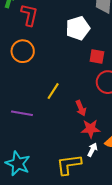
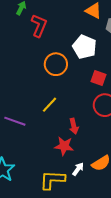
white pentagon: (78, 28) -> (84, 47), turned 30
orange circle: (23, 51) -> (56, 64), moved
red star: (91, 129) -> (64, 146), moved

